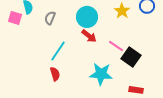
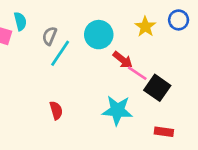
red arrow: (89, 36) -> (123, 60), moved
cyan line: (58, 51) -> (60, 53), moved

